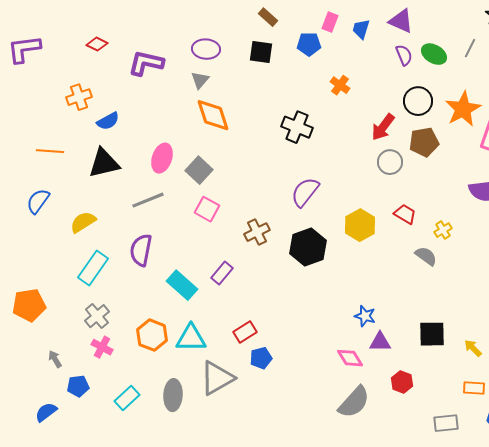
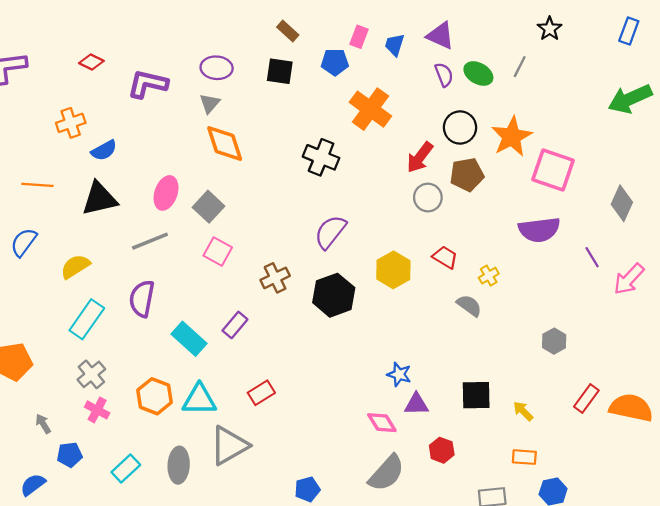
orange cross: (340, 85) -> (370, 109), size x1.8
blue pentagon: (261, 358) -> (307, 489), moved

